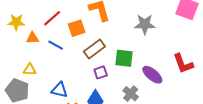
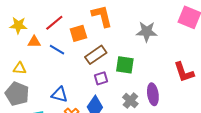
yellow triangle: (30, 70) -> (20, 68), moved
purple ellipse: (152, 75) -> (153, 94), moved, turned 40

